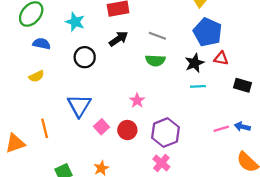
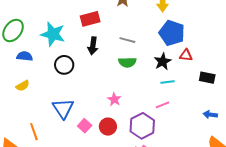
cyan star: (75, 22) -> (53, 34), size x1.4
black arrow: (118, 39) -> (93, 46), turned 138
pink line: (221, 129) -> (163, 105), moved

